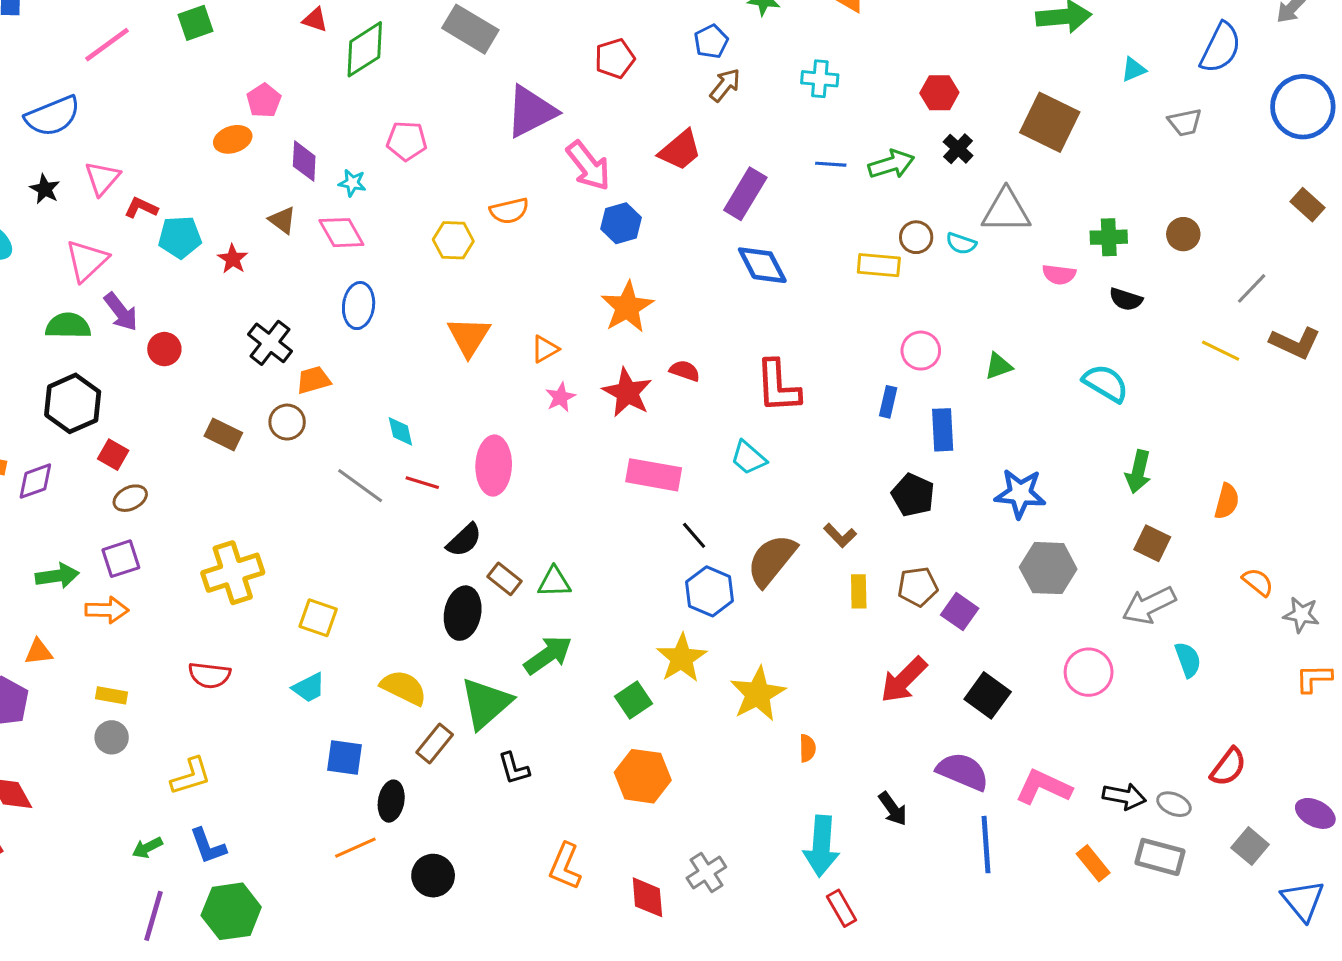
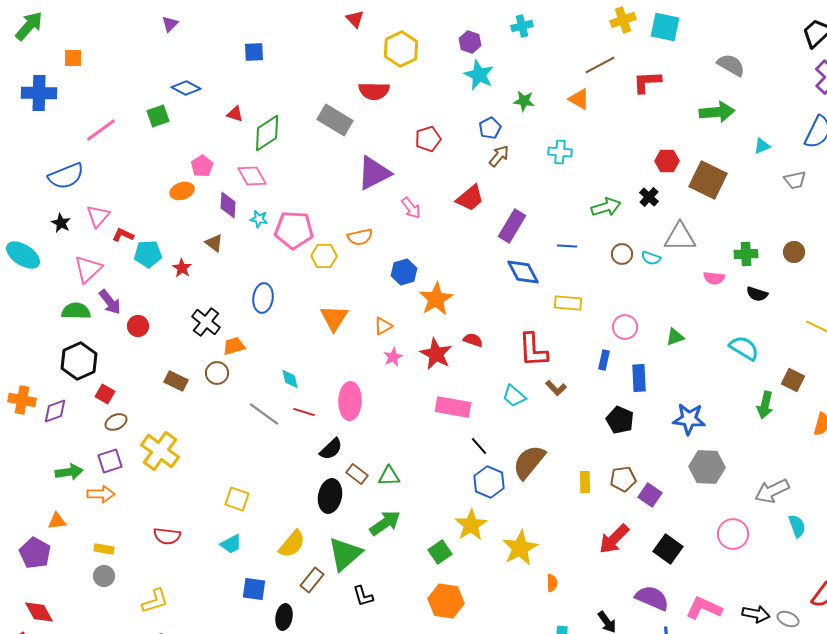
red hexagon: (939, 93) -> (667, 161), moved
pink pentagon: (407, 141) -> (294, 230), moved, size x1.5
blue line: (831, 164) -> (567, 246), moved
pink arrow: (588, 166) -> (411, 208), size x0.7
blue hexagon: (621, 223) -> (404, 272), moved
pink diamond: (341, 233) -> (252, 176), moved
yellow rectangle: (879, 265) -> (568, 303), moved
brown L-shape: (840, 535) -> (556, 388), moved
brown square: (1152, 543) -> (793, 380), moved
yellow cross: (233, 573) -> (160, 451), moved, turned -36
yellow semicircle: (404, 688) -> (292, 544), turned 104

